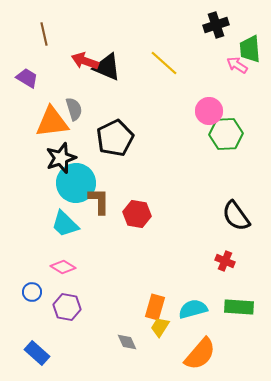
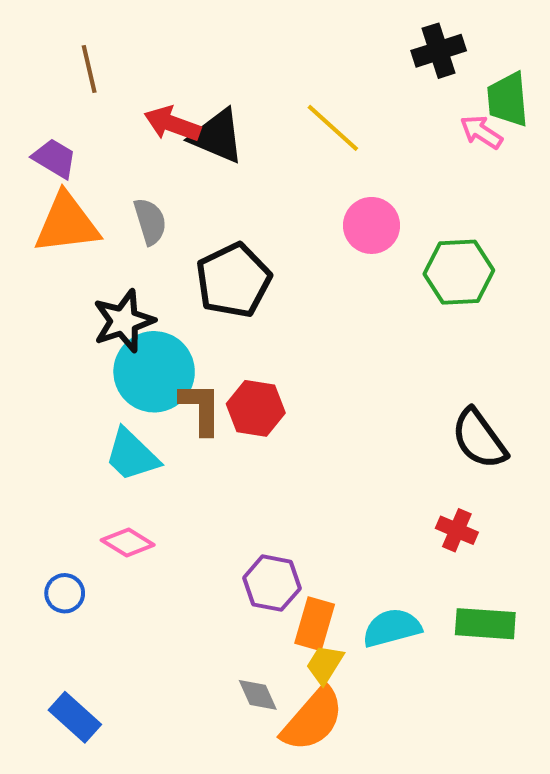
pink circle: (209, 111) -> (372, 225), moved
orange triangle: (52, 122) -> (67, 223), moved
red hexagon: (137, 214) -> (256, 408), moved
purple hexagon: (67, 307) -> (272, 583), moved
orange semicircle: (200, 354) -> (313, 719), moved

